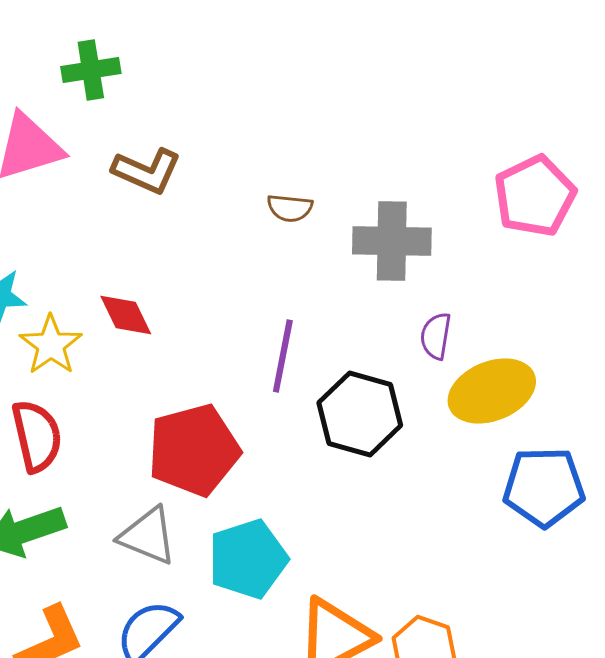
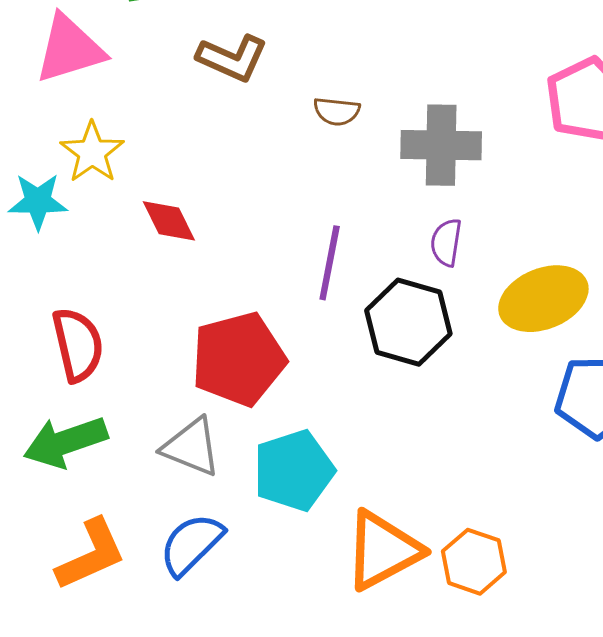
brown L-shape: (147, 171) -> (232, 58), moved
purple semicircle: (436, 336) -> (446, 242), moved
yellow star: (51, 345) -> (92, 152), moved

